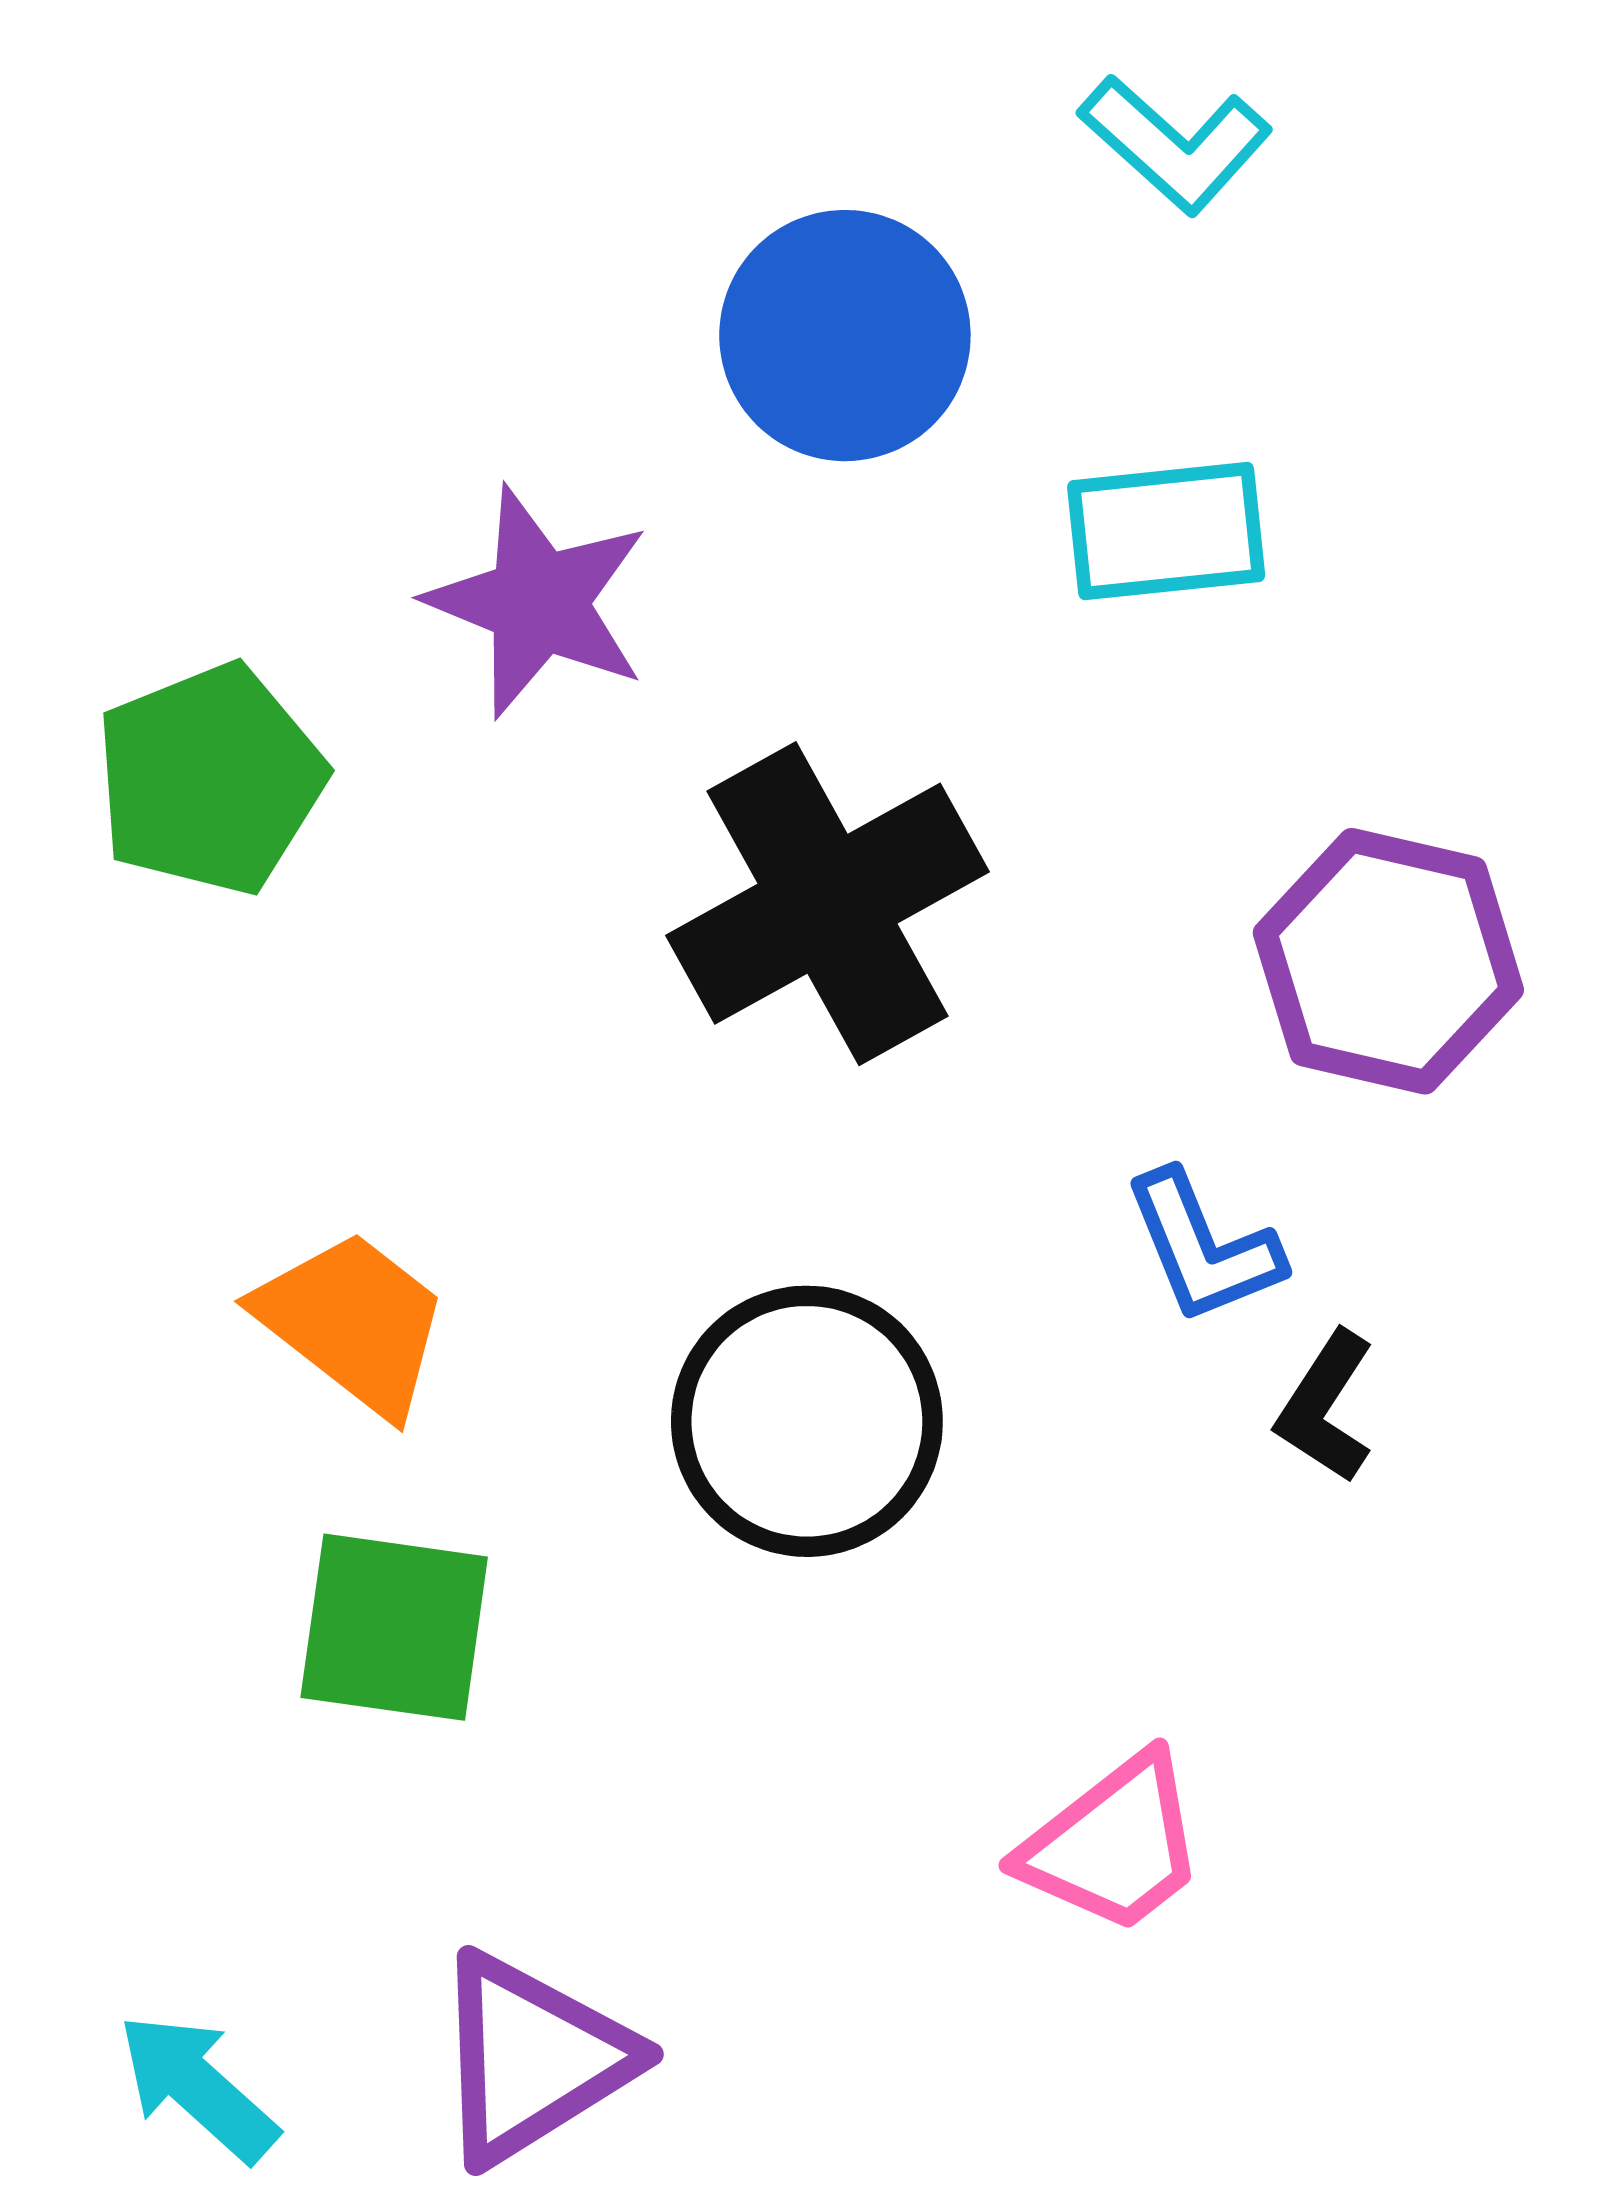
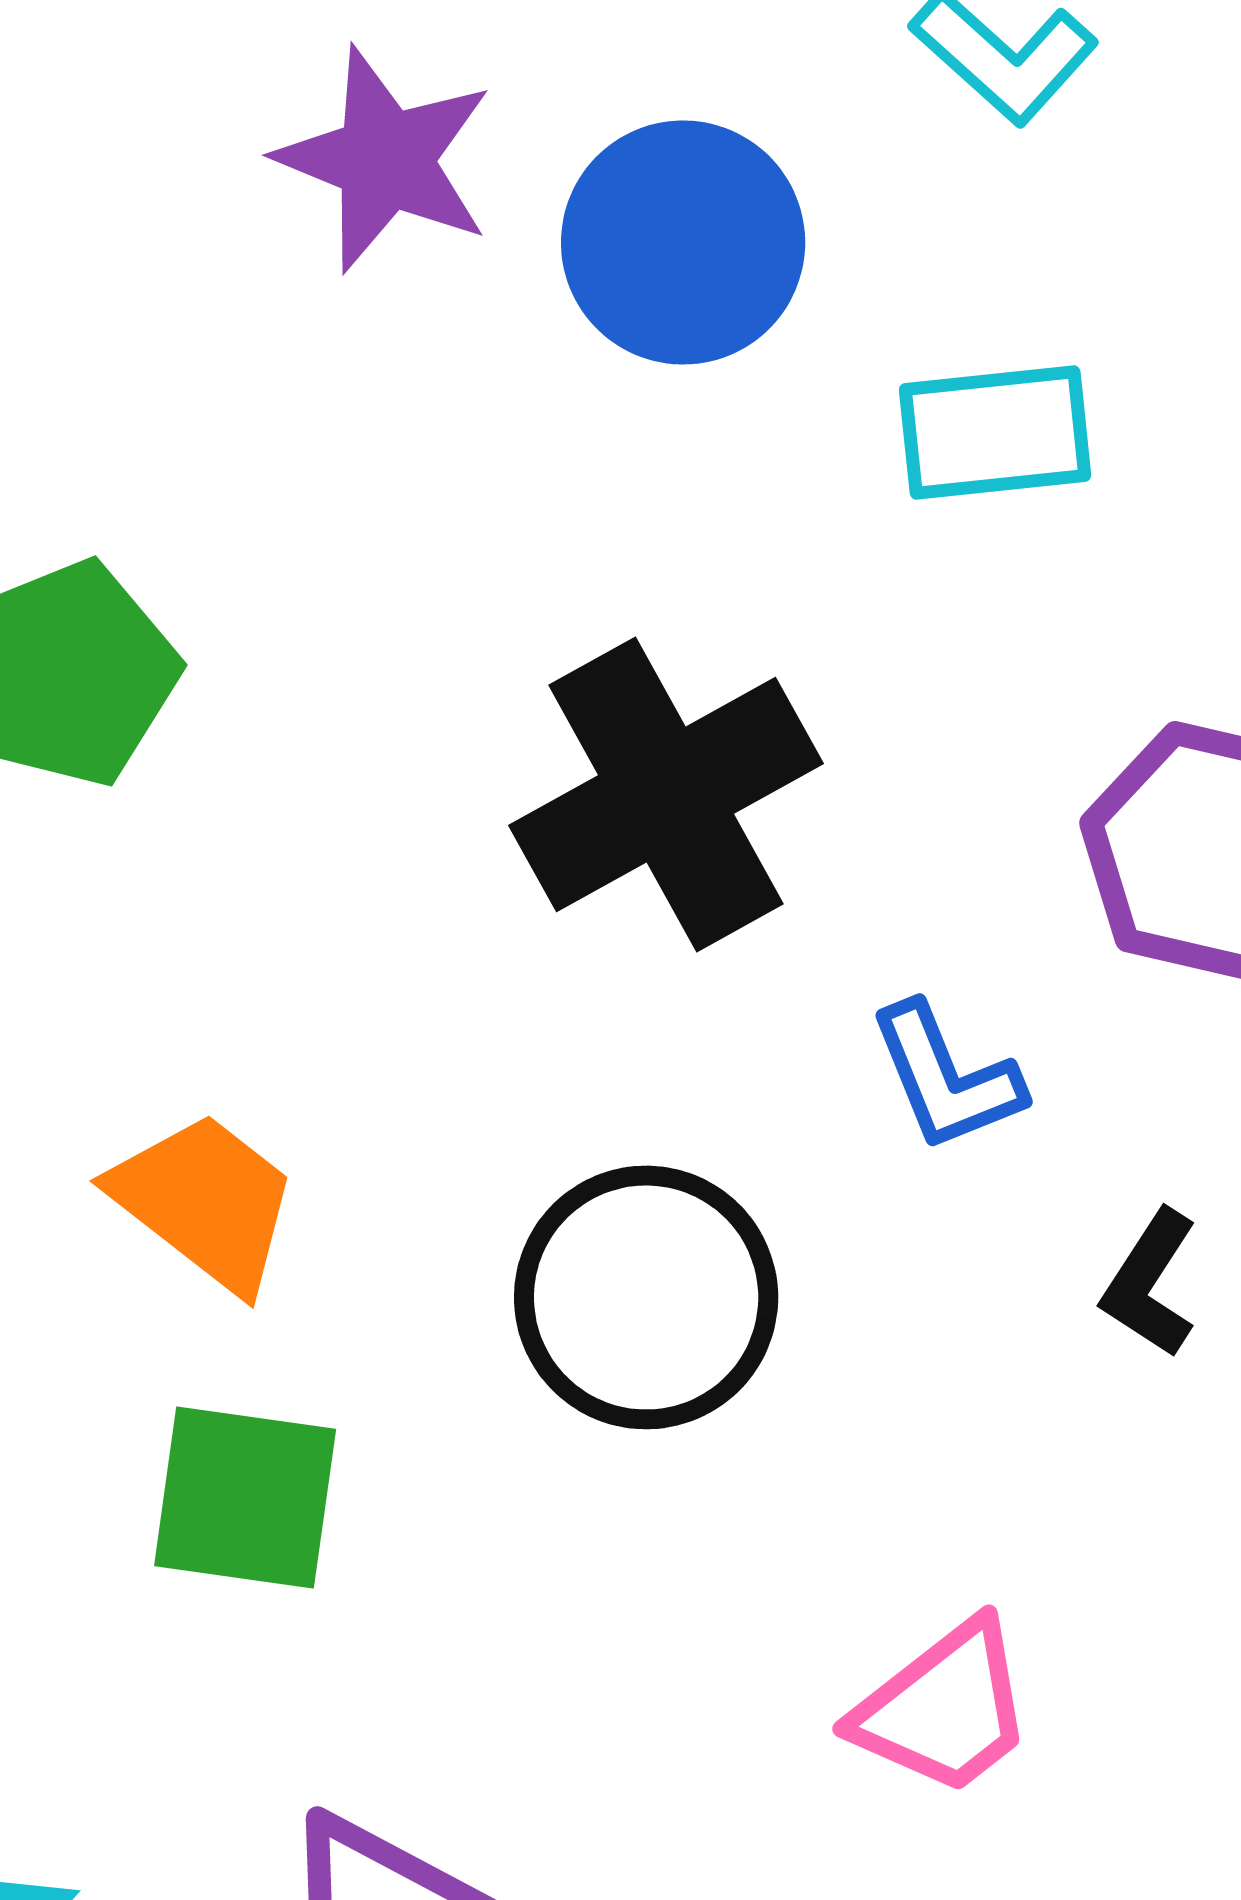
purple star: (538, 602) -> (385, 159), moved
blue L-shape: (1203, 1247) -> (946, 1077), moved

